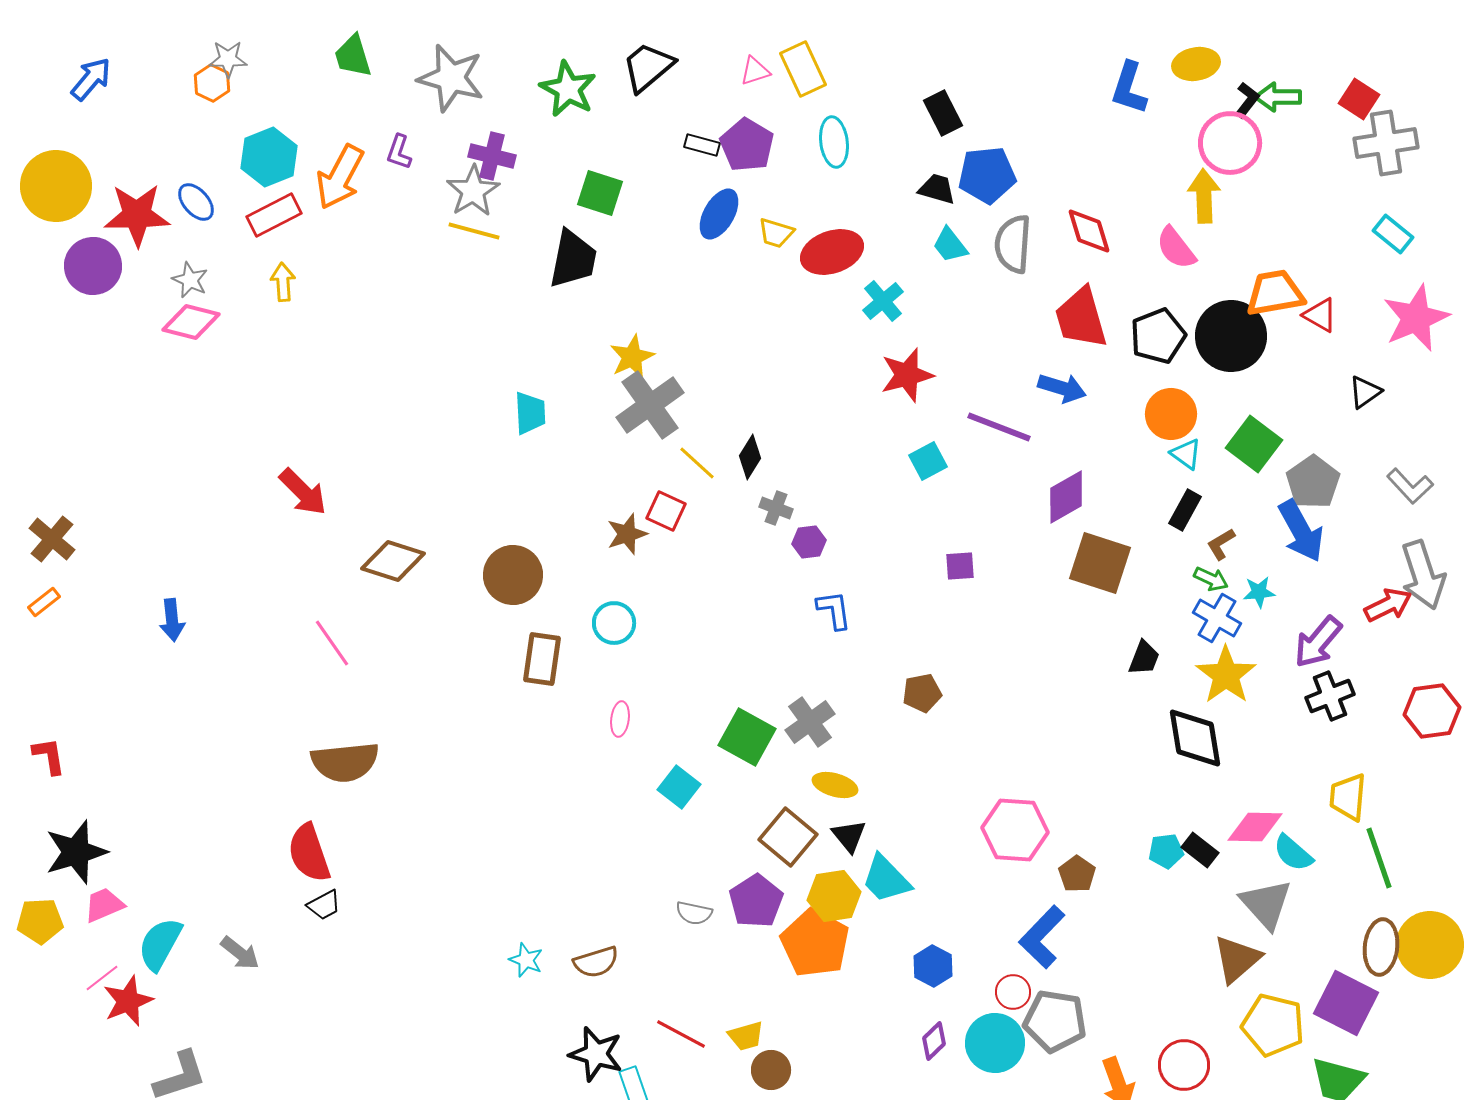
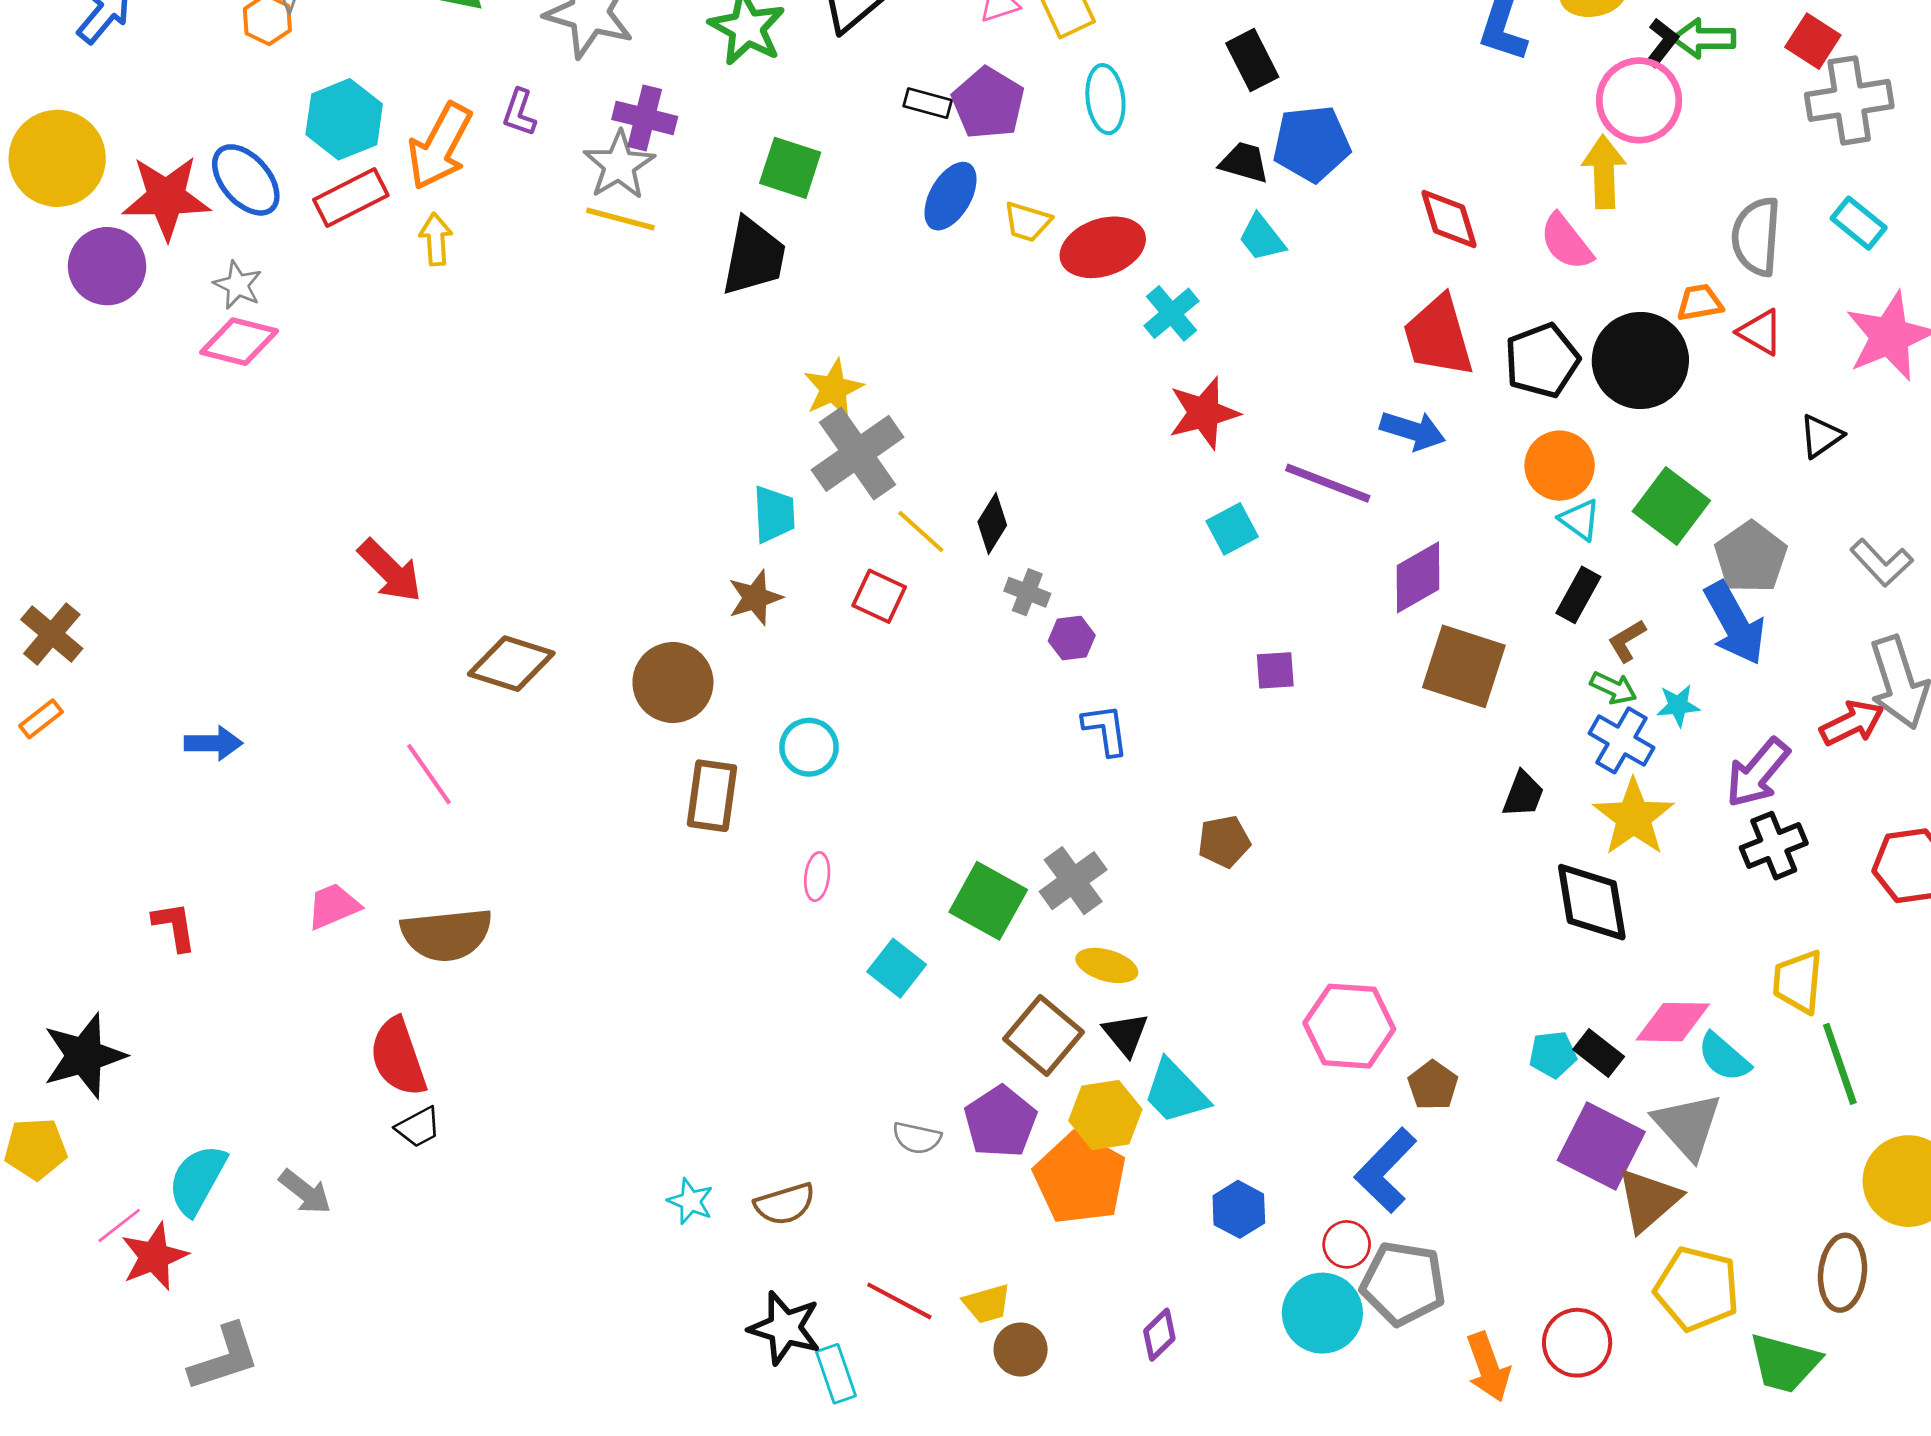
blue ellipse: (196, 202) -> (246, 180), size x1.4
gray semicircle: (1013, 244) -> (1756, 237), moved
yellow arrow: (283, 282) -> (436, 239), moved
orange trapezoid: (1275, 293) -> (1700, 303), size x0.6
cyan trapezoid: (530, 413) -> (774, 514), moved
brown star: (627, 534) -> (755, 598), moved
blue arrow: (172, 620) -> (213, 743), turned -84
red L-shape: (49, 756) -> (174, 926), moved
pink trapezoid: (104, 905) -> (333, 906), moved
brown ellipse: (1381, 947) -> (1842, 1273), moved
purple square: (1346, 1003) -> (1601, 1146), moved
purple diamond: (934, 1041) -> (1159, 1335), moved

